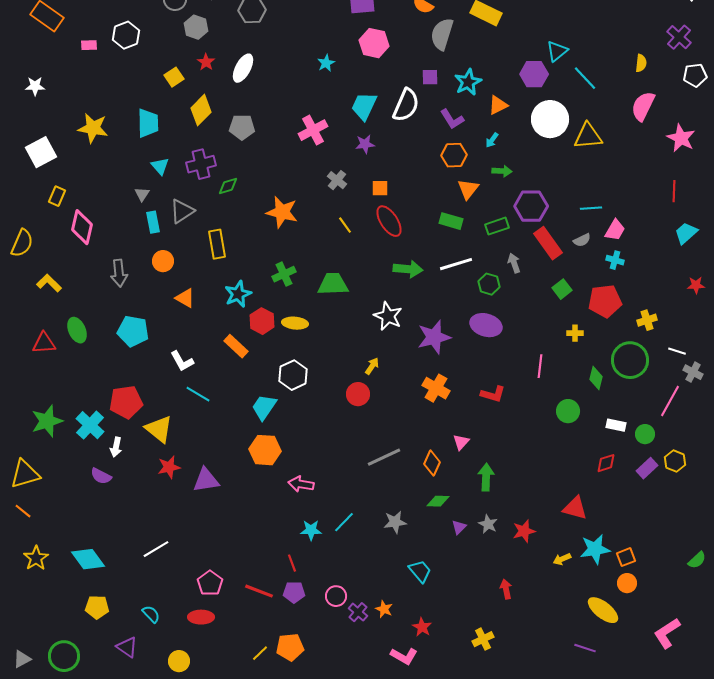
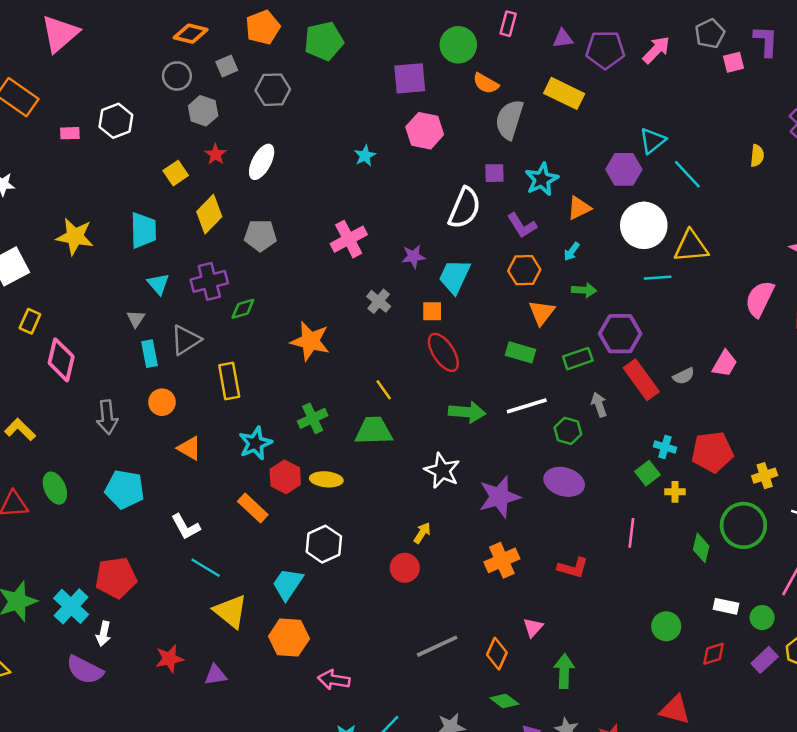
cyan trapezoid: (364, 106) -> (455, 276), moved
pink semicircle: (643, 106) -> (760, 299), moved
cyan line: (591, 208) -> (658, 278), moved
yellow line: (345, 225) -> (384, 390), moved
cyan cross: (615, 260) -> (665, 447), moved
green square: (562, 289) -> (648, 473), moved
orange cross: (436, 388) -> (502, 560), turned 36
green circle: (568, 411) -> (666, 626), moved
yellow triangle: (159, 429) -> (230, 611), moved
purple semicircle: (101, 476) -> (85, 670), size x1.4
purple triangle: (206, 480) -> (216, 675), size x0.7
green diamond: (438, 501) -> (504, 701), turned 35

